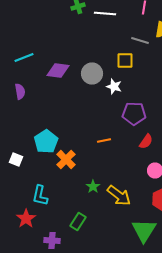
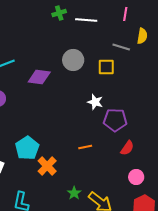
gray circle: (92, 74) -> (73, 60), moved
white star: (114, 86) -> (95, 102), moved

